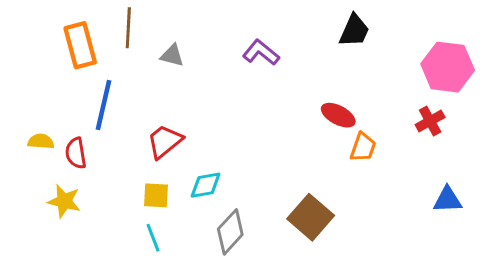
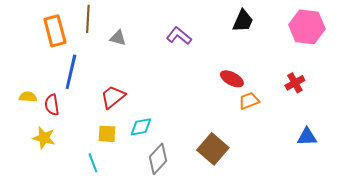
pink hexagon: (448, 67) -> (307, 27), moved
orange trapezoid: (363, 147) -> (249, 101), turned -130
cyan line: (153, 238) -> (93, 163), moved

